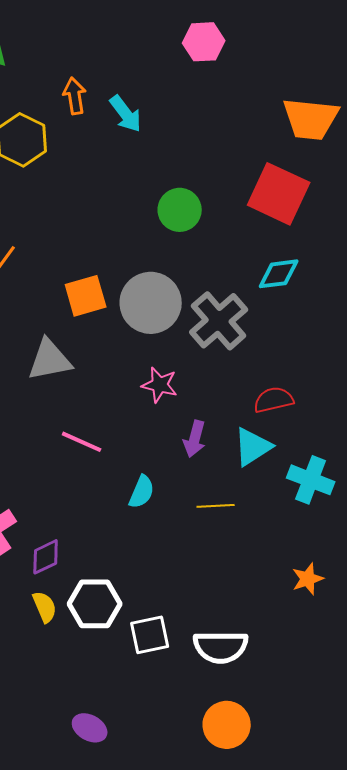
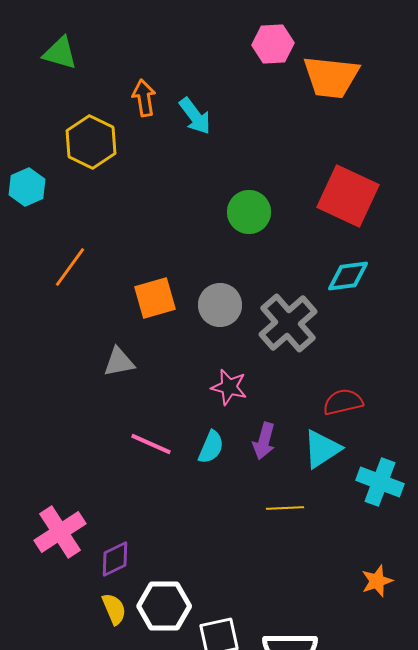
orange trapezoid: (311, 119) -> (331, 77), moved
gray circle: (151, 303) -> (220, 305), size x0.7
gray triangle: (50, 360) -> (119, 362), size x0.7
cyan semicircle: (142, 492) -> (211, 447), moved

